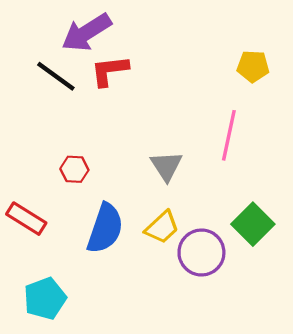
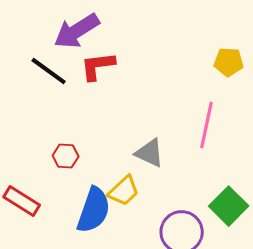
gray triangle: (166, 166) -> (150, 153), turned -32
yellow trapezoid: (162, 227) -> (124, 191), moved

